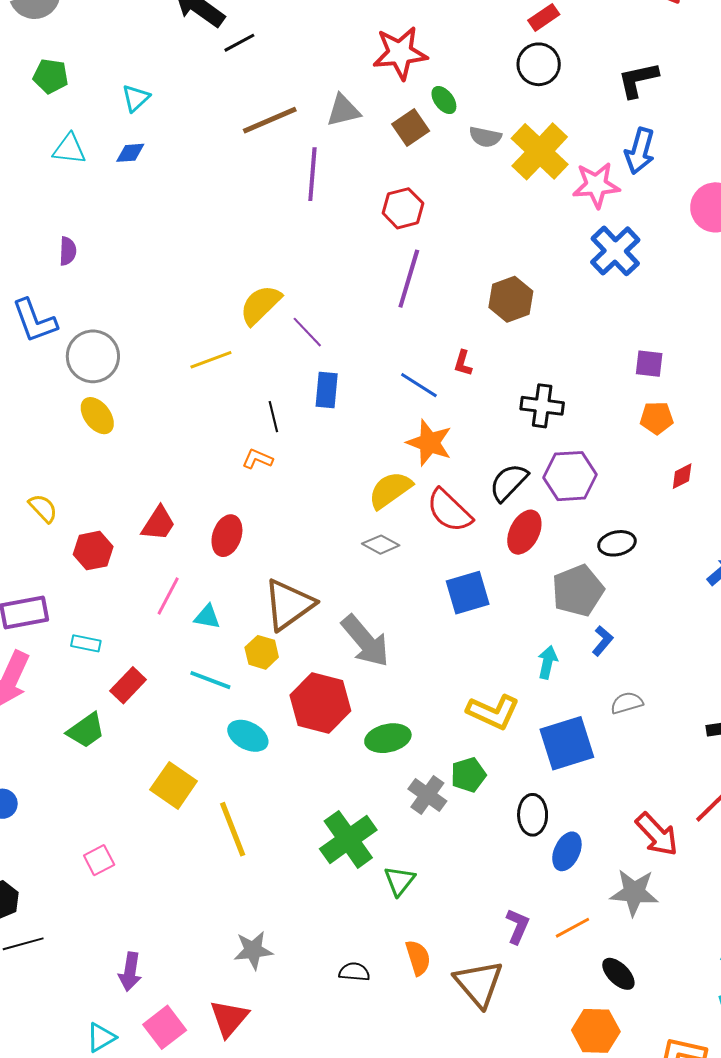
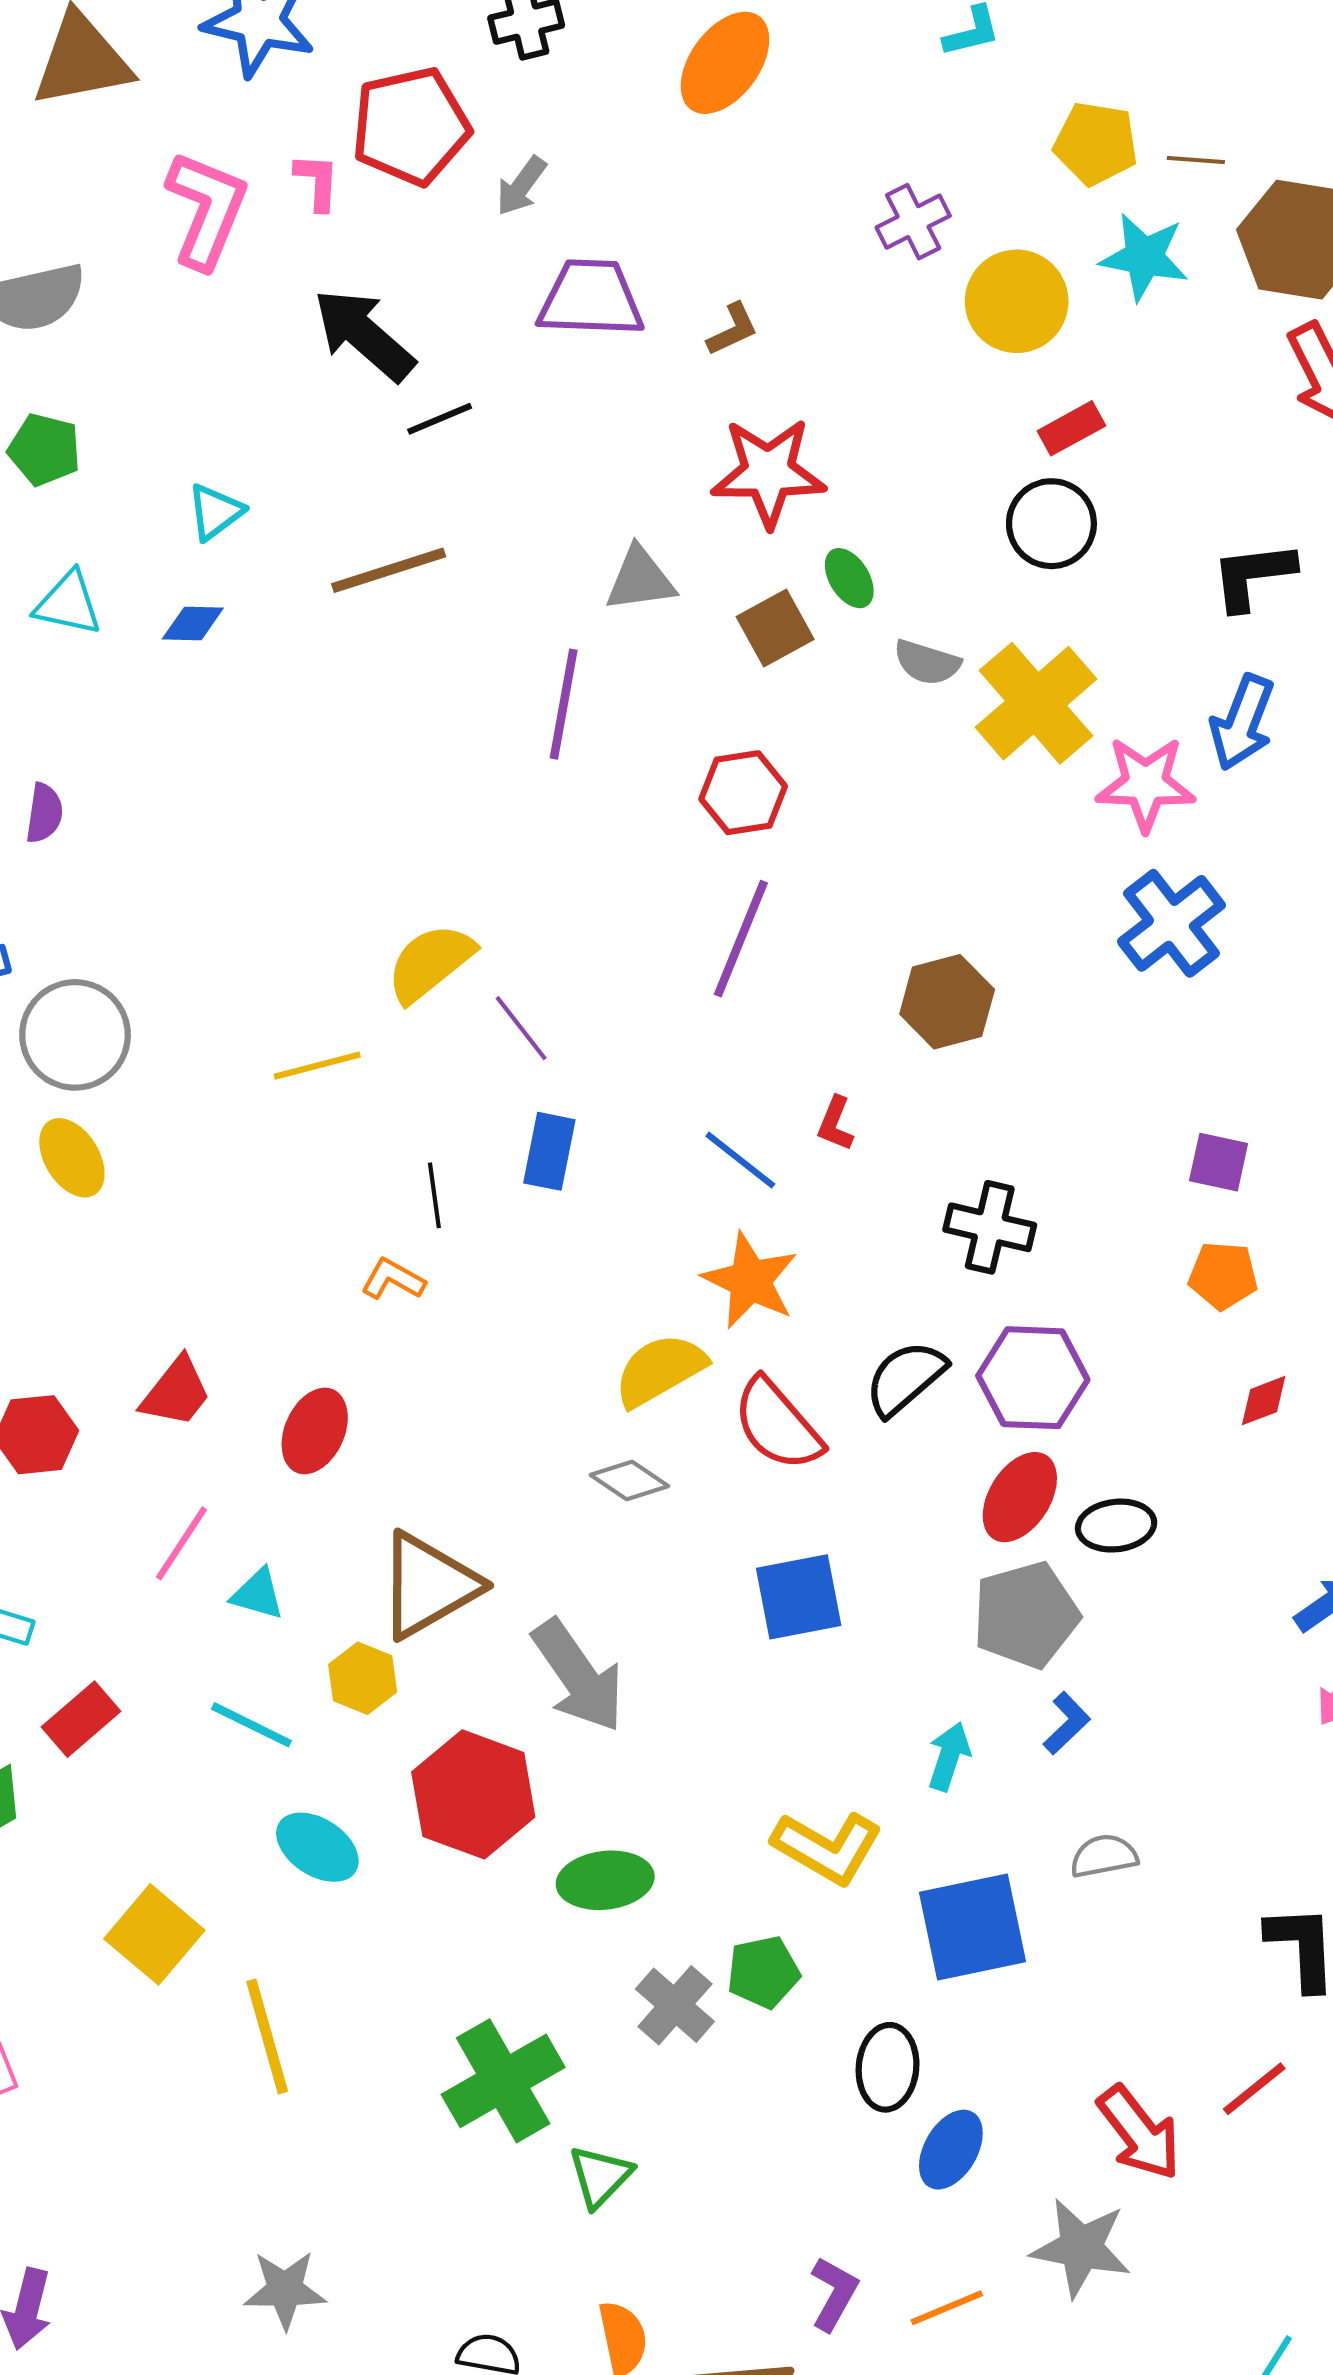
brown line: (270, 120) -> (389, 570), moved
red ellipse: (524, 532) -> (1020, 1497), moved

